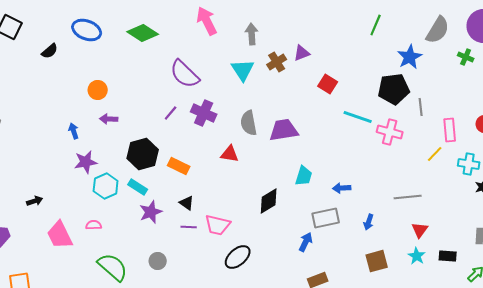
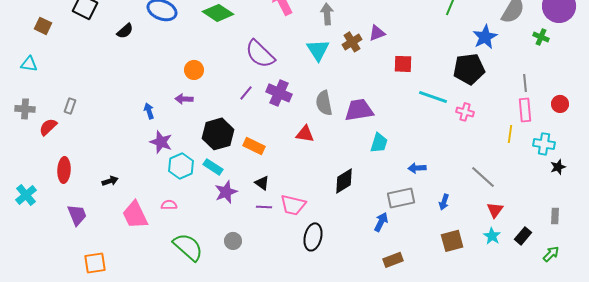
red square: (328, 84) -> (403, 64), turned -30
orange circle: (98, 90) -> (194, 70), moved
gray line: (421, 107) -> (525, 83), moved
pink cross: (390, 132) -> (465, 112), size x0.7
yellow line: (435, 154) -> (510, 134), turned -36
purple star: (86, 162) -> (161, 142), turned 30
cyan trapezoid: (304, 176) -> (379, 143), moved
gray line: (408, 197) -> (483, 177), turned 48
black rectangle: (448, 256) -> (523, 236), turned -54
black ellipse: (238, 257) -> (313, 237), turned -36

